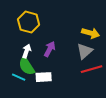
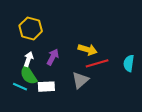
yellow arrow: (91, 33) -> (88, 50), moved
gray triangle: (85, 51) -> (80, 80), moved
red line: (92, 69) -> (97, 63), moved

